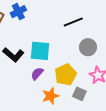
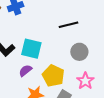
yellow pentagon: (66, 75) -> (53, 76), turned -30

